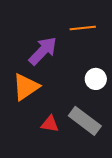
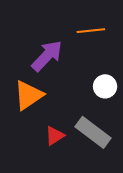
red triangle: (50, 124) -> (55, 136), turned -42

